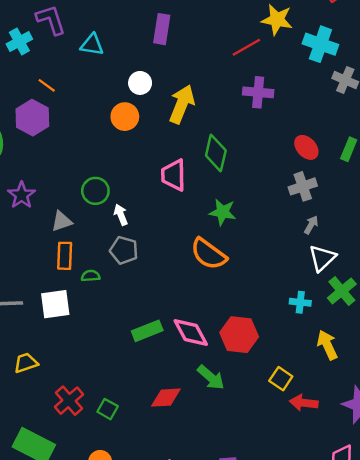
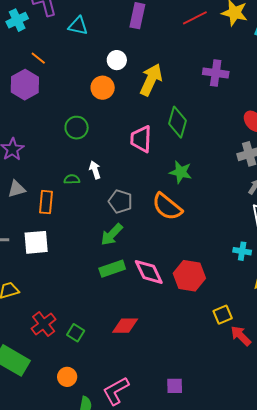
red line: (246, 47) -> (195, 18), moved
green circle: (95, 191) -> (77, 128), moved
gray triangle: (62, 221) -> (17, 189), moved
gray pentagon: (124, 250) -> (120, 201), moved
green semicircle: (91, 276) -> (72, 179), moved
green arrow: (211, 377) -> (112, 235), moved, turned 90
yellow square: (281, 379) -> (223, 315), turned 30
red arrow: (304, 403) -> (241, 336), turned 35

